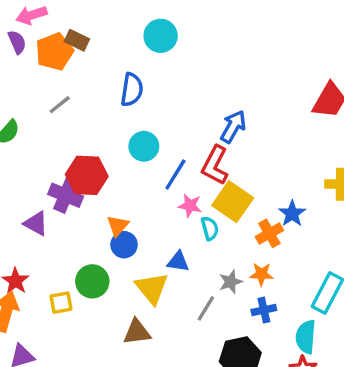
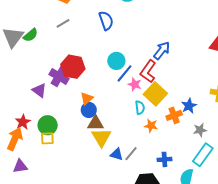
blue semicircle: (132, 90) -> (106, 21), turned -36
cyan circle: (144, 146) -> (116, 61), moved
pink star: (190, 206) -> (135, 84), moved
blue triangle: (178, 262) -> (117, 154), moved
orange star: (261, 274) -> (151, 126), moved
green circle: (92, 281) -> (48, 125), moved
gray star: (230, 282) -> (200, 130), moved
brown triangle: (137, 332) -> (96, 123), moved

